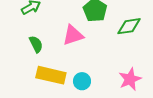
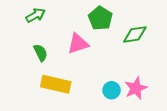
cyan circle: (82, 81) -> (112, 90), moved

